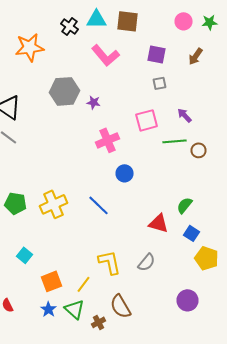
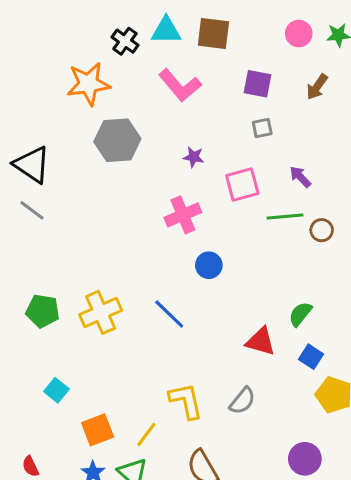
orange star: (30, 47) -> (88, 84), moved
purple star: (94, 102) -> (194, 157), moved

